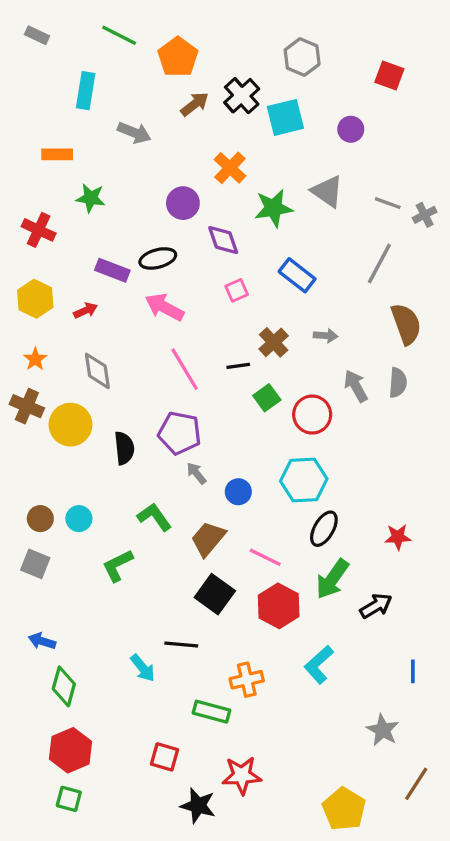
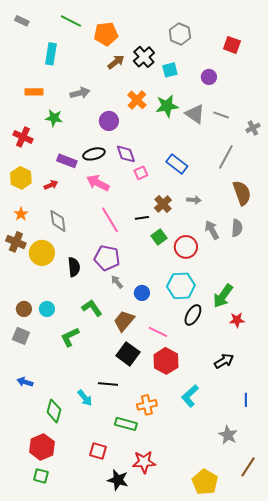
orange pentagon: (178, 57) -> (106, 34), turned 30
cyan square: (285, 117) -> (170, 70), size x0.7
gray arrow: (134, 133) -> (80, 93), moved, turned -36
gray line: (388, 203) -> (221, 115), moved
green star: (274, 208) -> (167, 106), moved
purple diamond: (223, 240) -> (126, 154), moved
green arrow: (332, 579) -> (223, 296), moved
green diamond: (64, 686) -> (54, 411), moved

